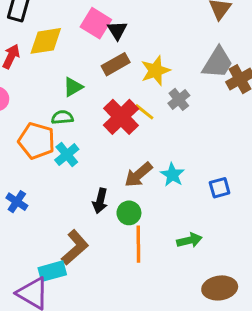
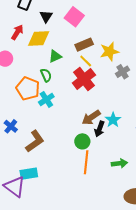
black triangle: (117, 30) -> (46, 16), moved
yellow diamond: (46, 41) -> (39, 39), moved
yellow line: (144, 112) -> (86, 61), moved
green semicircle: (62, 117) -> (46, 75), turned 64
black arrow: (100, 201) -> (99, 129), moved
brown L-shape: (75, 247) -> (35, 141), moved

